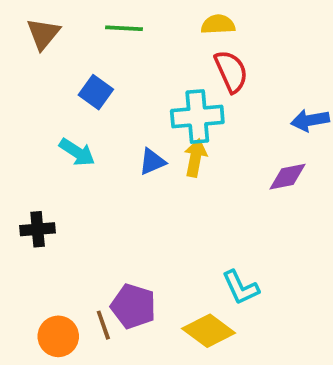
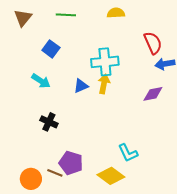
red semicircle: (231, 71) -> (153, 43), moved
black cross: (38, 229) -> (49, 122), moved, turned 30
brown line: (103, 325) -> (55, 173), turned -49

